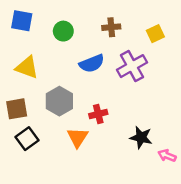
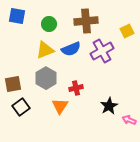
brown cross: (111, 27) -> (86, 21), size x1.6
yellow square: (155, 34) -> (127, 31), moved
yellow triangle: (27, 67) -> (45, 50), moved, turned -42
black star: (141, 137) -> (109, 106), turned 30

